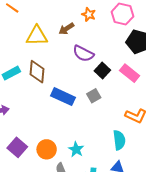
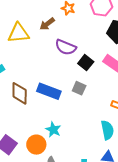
brown diamond: (37, 72) -> (20, 93), moved
gray square: (94, 96) -> (79, 88), turned -32
cyan star: (76, 149) -> (53, 130), moved

